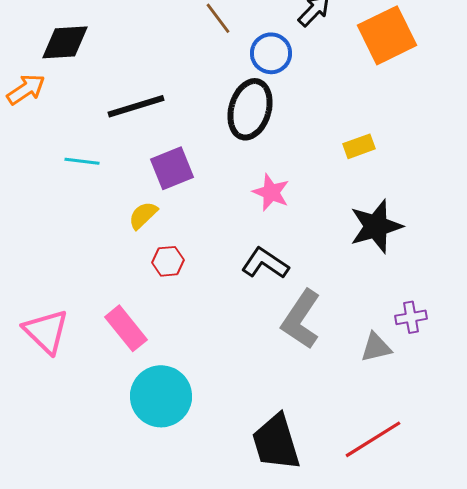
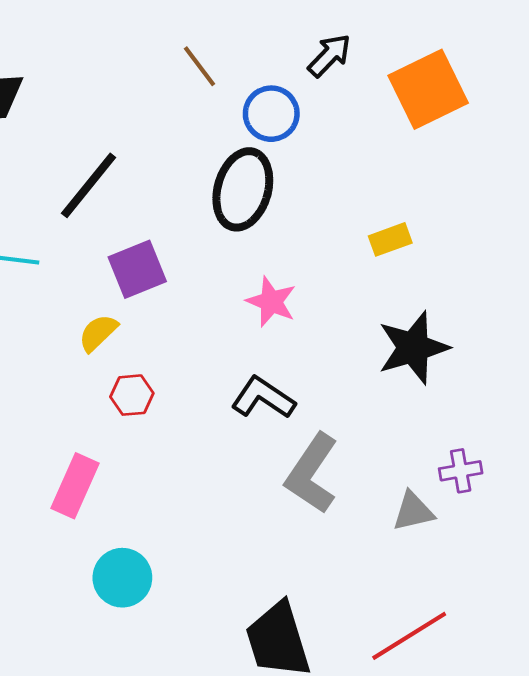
black line: (136, 106) -> (89, 185), turned -34
pink rectangle: (126, 328) -> (75, 486), turned 63
cyan circle: (161, 396) -> (122, 578), size x0.7

